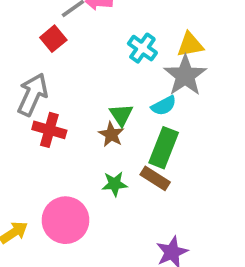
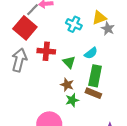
red square: (53, 39) -> (25, 28), size x1.6
gray star: (185, 76) -> (108, 29), moved, size x0.6
red cross: (49, 130) -> (46, 51), moved
brown star: (111, 134) -> (67, 85), moved

